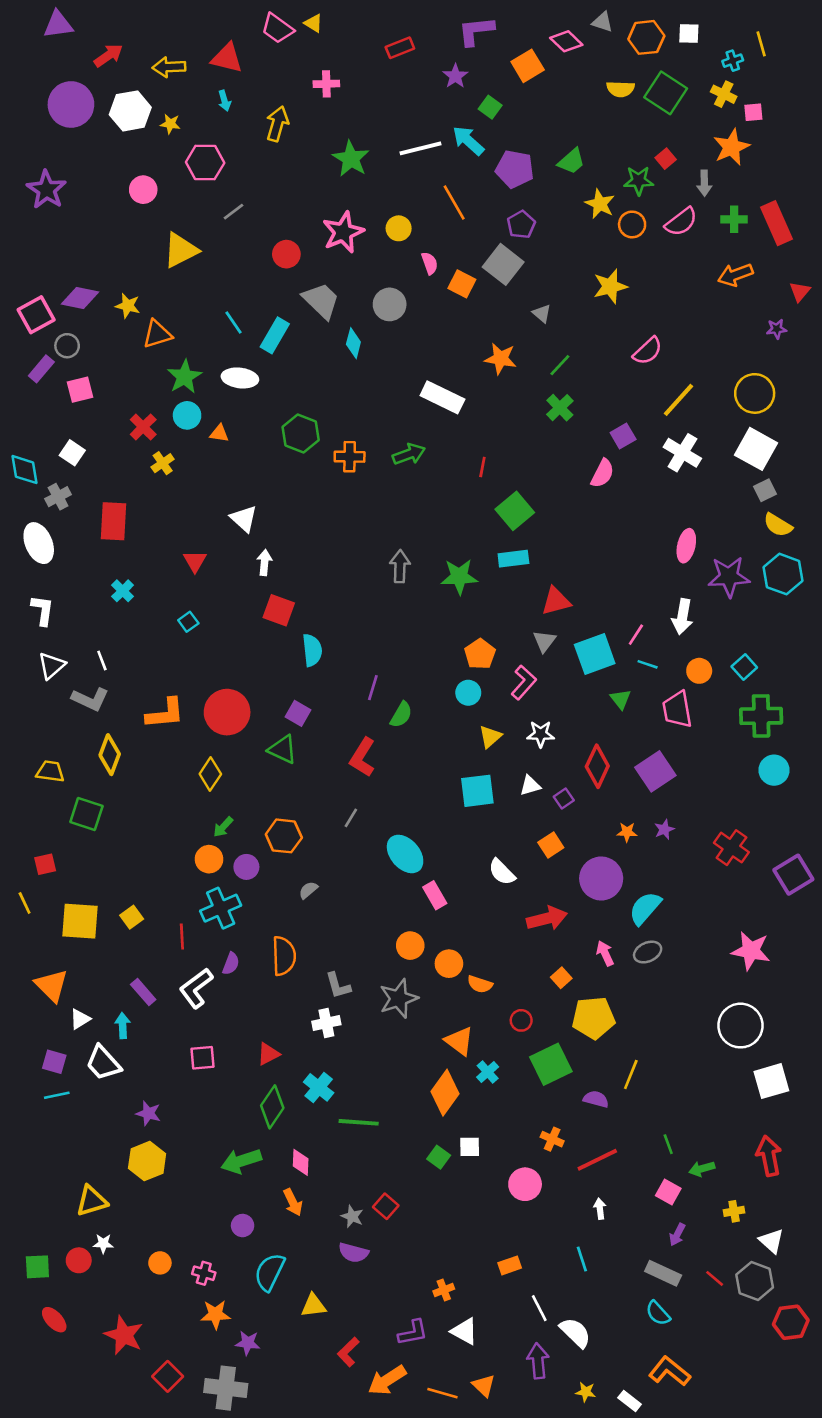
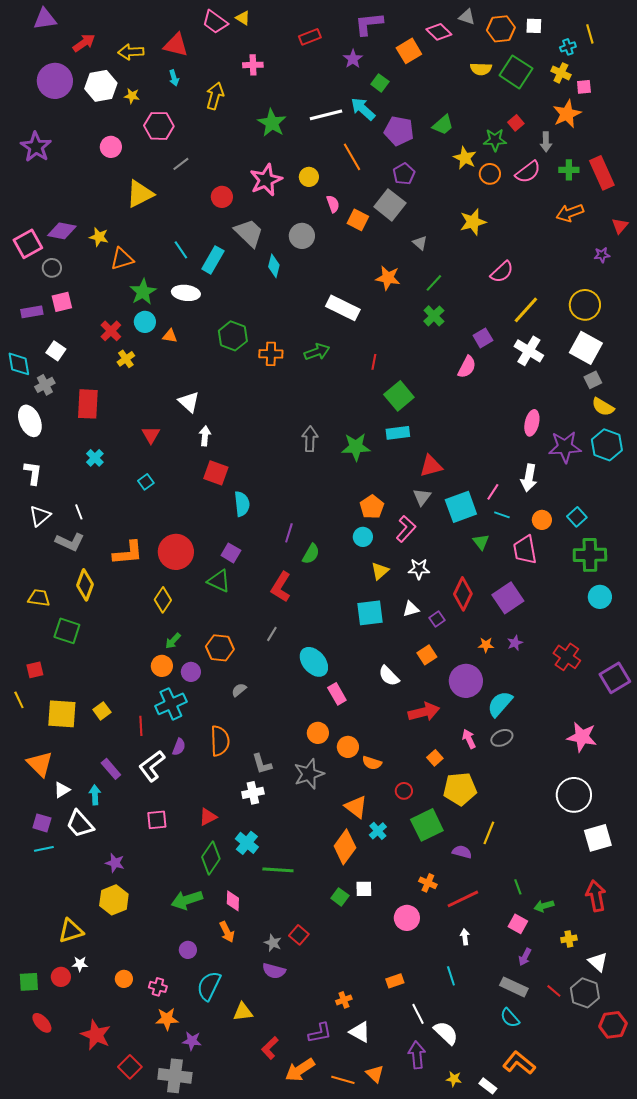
purple rectangle: (41, 369) -> (32, 312), moved, turned 40

